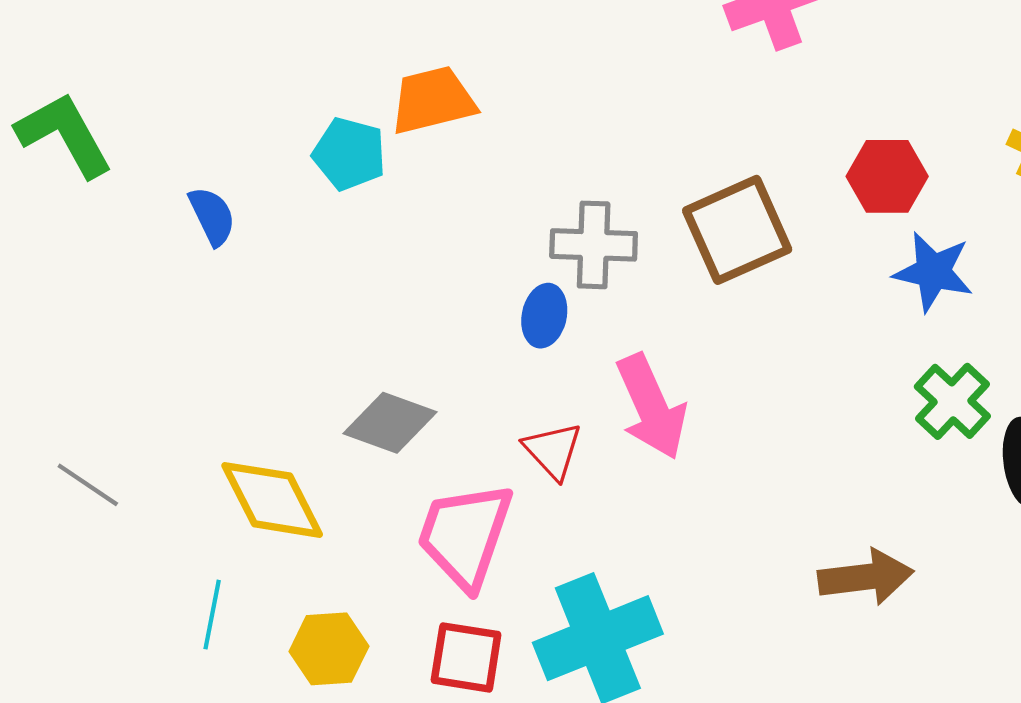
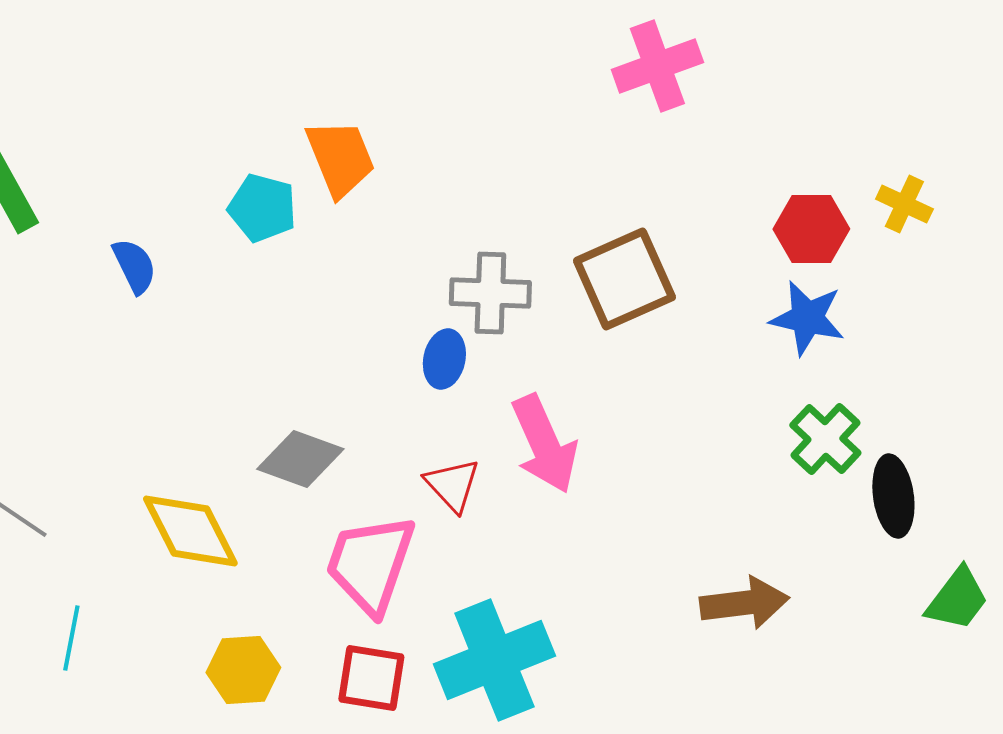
orange trapezoid: (433, 100) -> (340, 158), turned 82
red hexagon: (887, 176) -> (811, 229), moved
cyan line: (212, 615) -> (71, 638), moved

